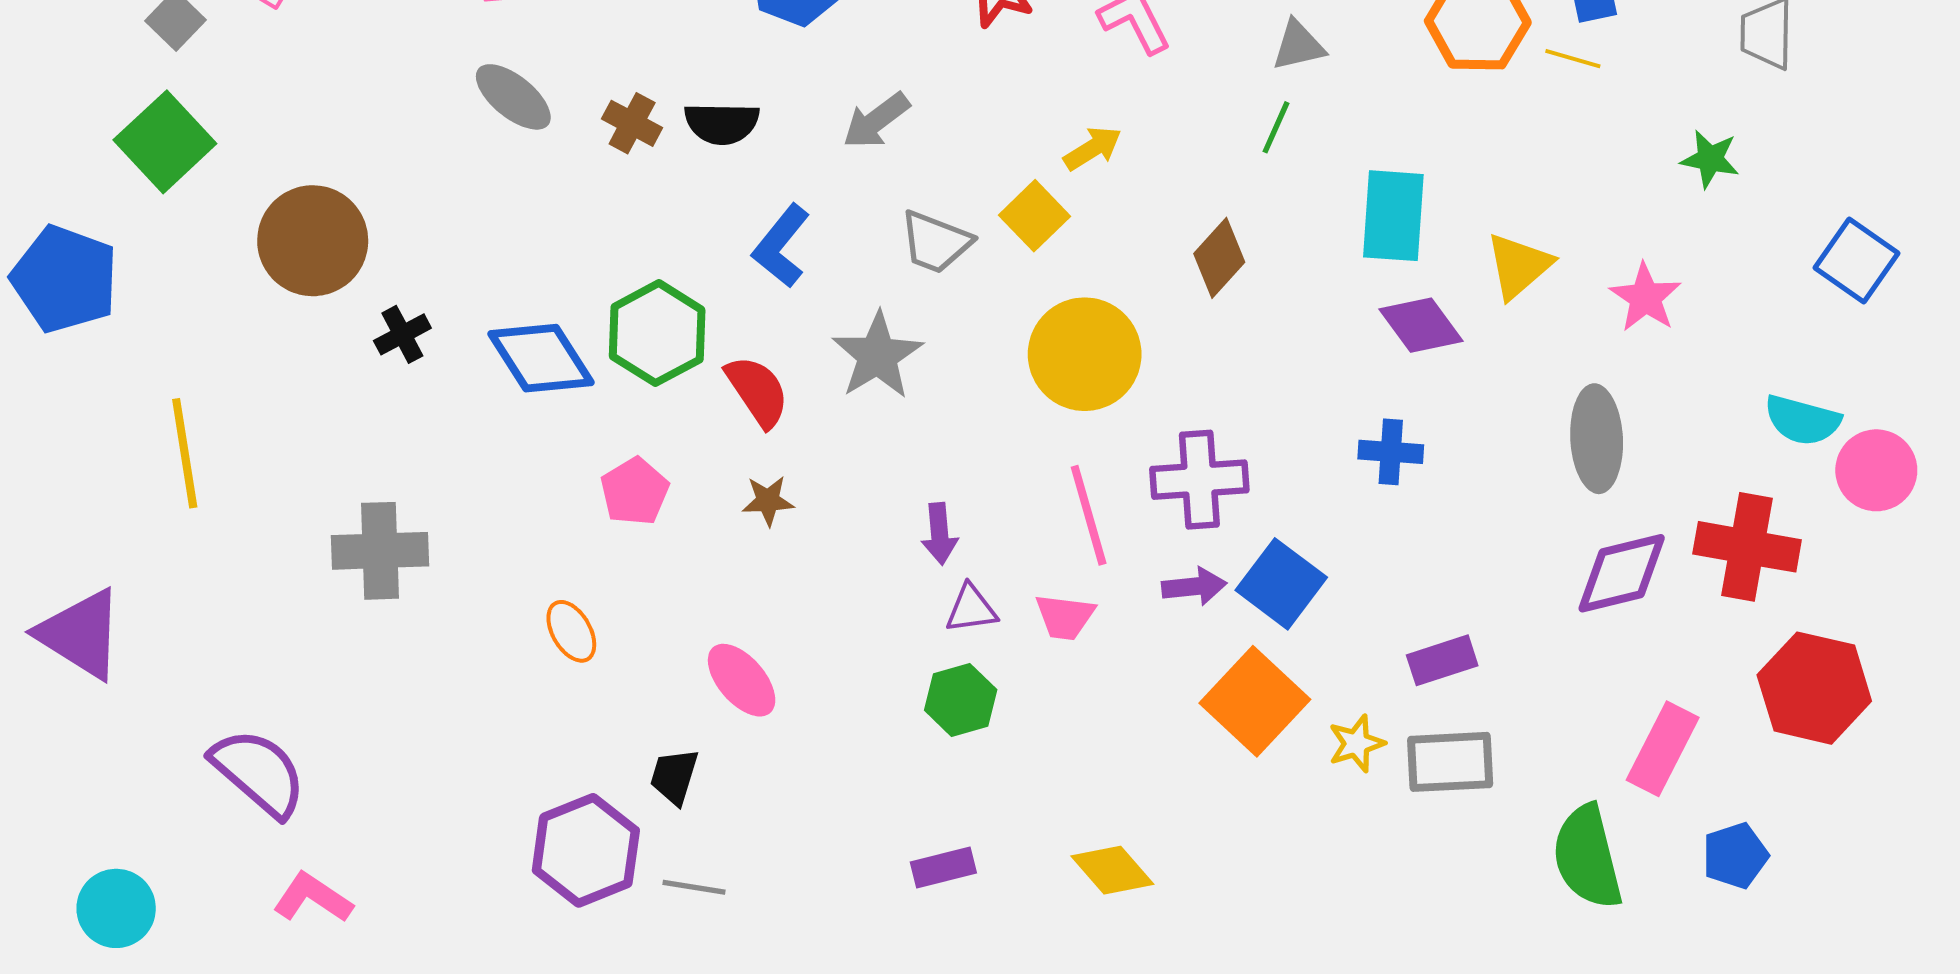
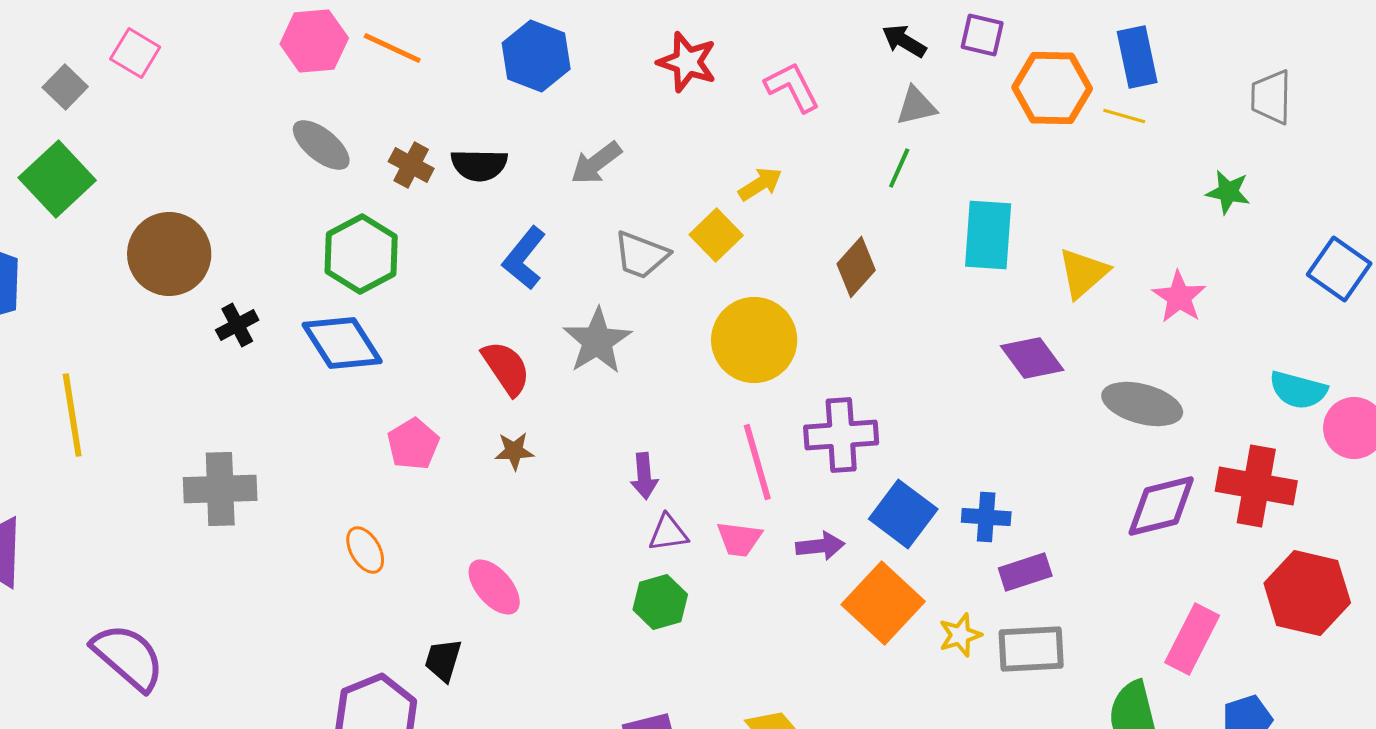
purple diamond: (1421, 325) -> (1032, 358), moved
green hexagon: (657, 333) -> (361, 254), moved
gray ellipse: (1597, 439) -> (1142, 404), turned -72
blue cross: (1391, 452) -> (986, 517), moved
purple arrow: (1194, 586) -> (820, 546), moved

